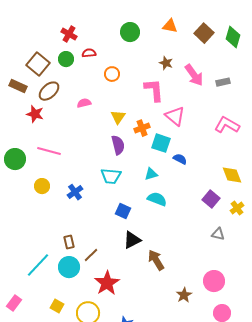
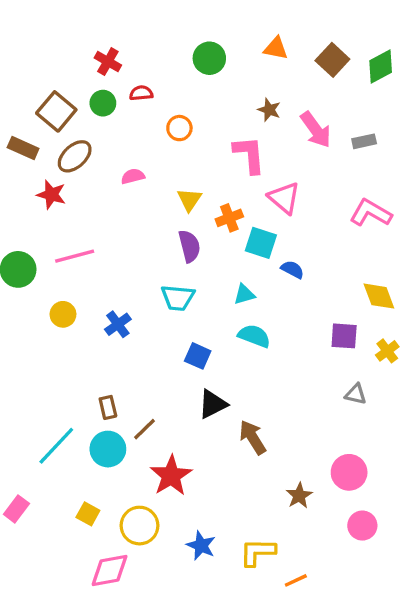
green diamond: (233, 37) -> (381, 67), turned 45
pink line: (49, 151) -> (75, 256), turned -30
purple square: (211, 199) -> (344, 336), turned -36

